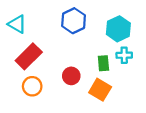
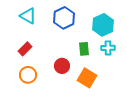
cyan triangle: (17, 24) -> (28, 16), moved
red rectangle: (29, 56) -> (25, 49), size x0.6
green rectangle: (103, 63) -> (84, 49), moved

